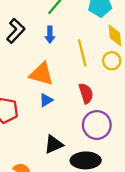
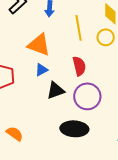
black triangle: (54, 144) -> (56, 90), moved

